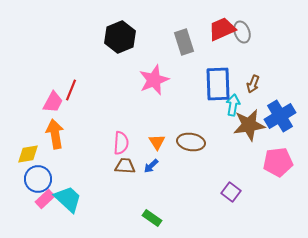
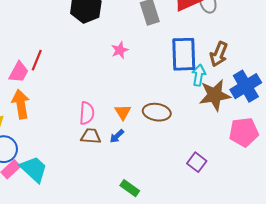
pink star: (154, 80) -> (120, 50), size x0.6
brown arrow: (253, 84) -> (219, 54), size x1.4
green rectangle: (152, 218) -> (130, 188), moved

